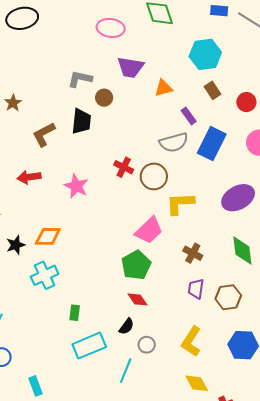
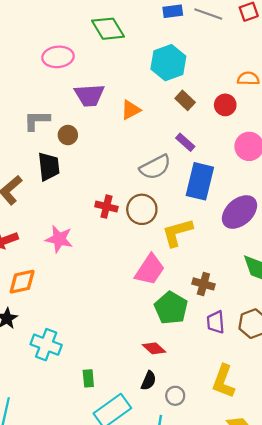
purple rectangle: (189, 116) -> (185, 142), moved
blue rectangle: (212, 144) -> (200, 181), moved
orange diamond: (48, 236) -> (22, 282), moved
green pentagon: (136, 265) -> (171, 308), moved
cyan cross: (45, 275) -> (46, 345), turned -32

